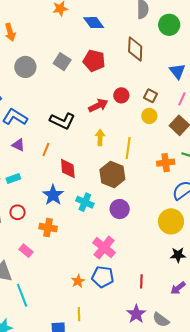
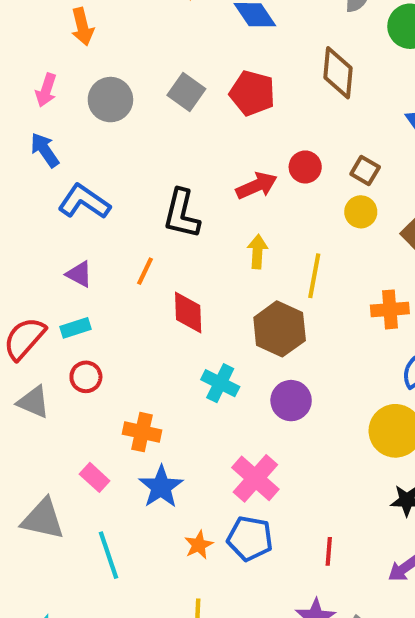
black L-shape: (62, 121) -> (182, 214), turned 75
purple triangle: (18, 145) -> (79, 274), moved
blue star: (53, 195) -> (161, 487), moved
red circle: (18, 212) -> (86, 377), moved
cyan line: (22, 295) -> (108, 555), moved

